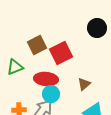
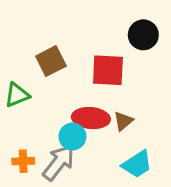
red square: (61, 53) -> (108, 70), moved, turned 30
red ellipse: (46, 79) -> (91, 118), moved

